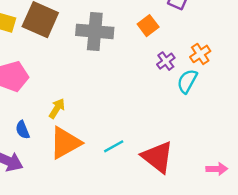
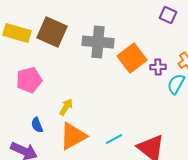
orange square: (148, 26) -> (132, 58), moved, size x1.6
purple cross: (166, 61) -> (158, 67), turned 35

